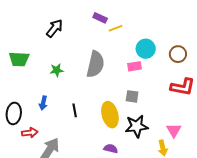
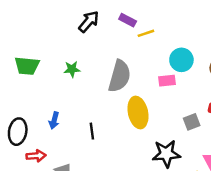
black arrow: (55, 28) -> (89, 22), moved
green star: (57, 70) -> (72, 69), moved
gray square: (132, 96) -> (192, 122), moved, turned -32
yellow ellipse: (110, 115) -> (138, 112), moved

